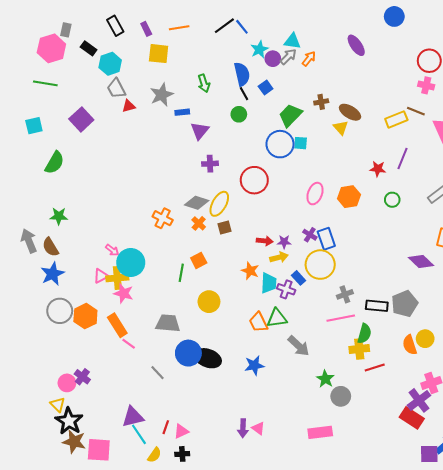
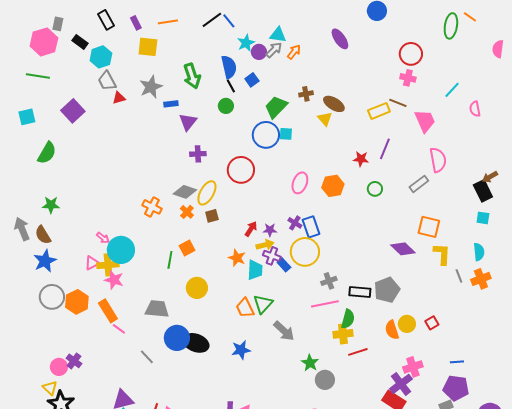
green arrow: (204, 83) -> (192, 76), size x1.4
red arrow: (265, 241) -> (251, 229), turned -63
purple cross: (286, 289) -> (272, 256), moved
green triangle: (277, 318) -> (263, 304), turned -40

